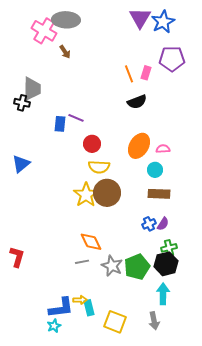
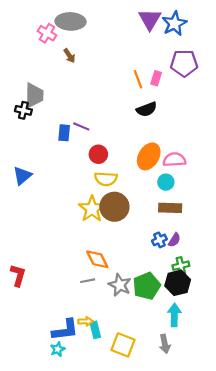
pink cross: (44, 31) -> (47, 33), size x0.7
pink semicircle: (163, 149) -> (174, 160), size x1.5

